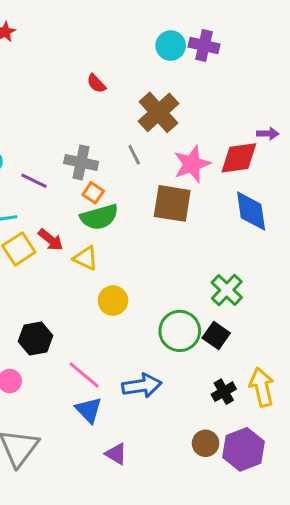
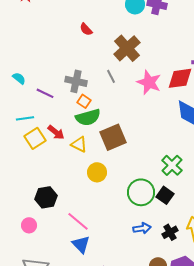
pink star: (192, 164) -> (149, 82), turned -30
brown square: (172, 203) -> (113, 137), moved, turned -32
blue arrow: (142, 386) -> (142, 228), moved, size x0.7

